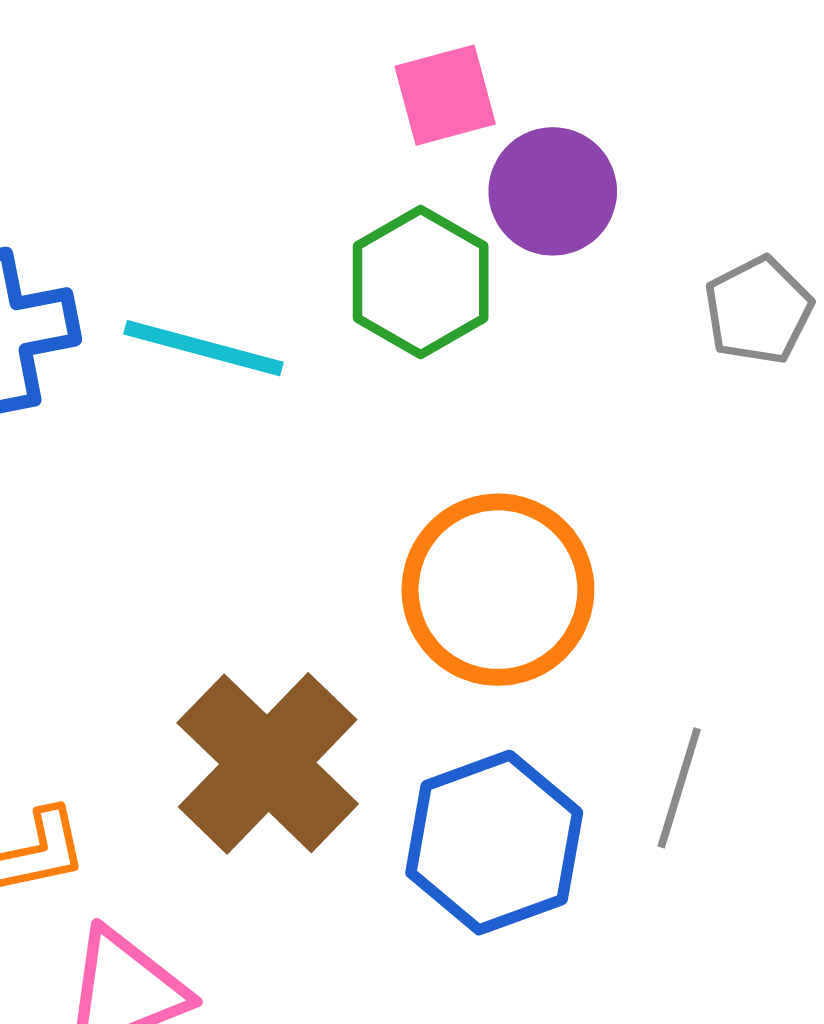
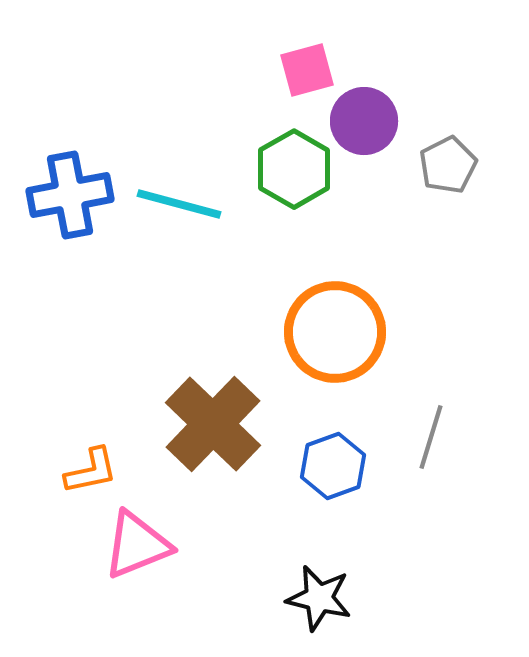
gray pentagon: (758, 310) -> (448, 165), moved
blue hexagon: (494, 843) -> (333, 466), size x0.7

